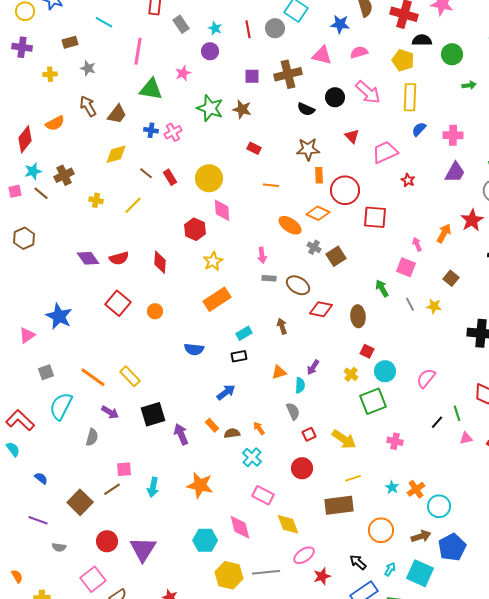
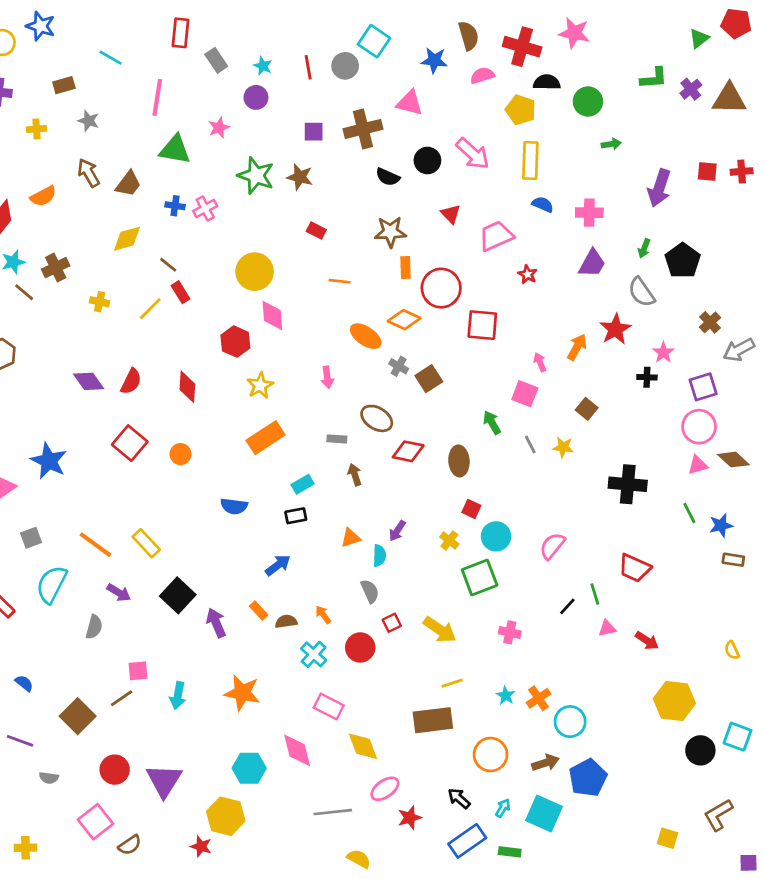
pink semicircle: (359, 52) -> (482, 75), moved
blue semicircle: (419, 129) -> (543, 204), turned 70
red rectangle: (170, 177) -> (181, 292), moved
red semicircle: (119, 258) -> (131, 381), turned -48
gray rectangle: (269, 278) -> (337, 439), moved
black square: (153, 414) -> (178, 595), turned -30
red circle: (302, 468) -> (360, 647), moved
yellow hexagon: (229, 575) -> (226, 816), moved

